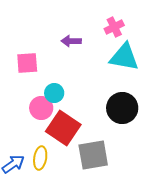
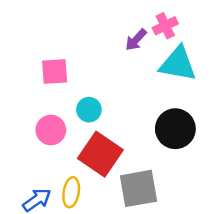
purple arrow: (71, 41) -> (136, 40), moved, turned -48
pink circle: (41, 108) -> (51, 130), moved

